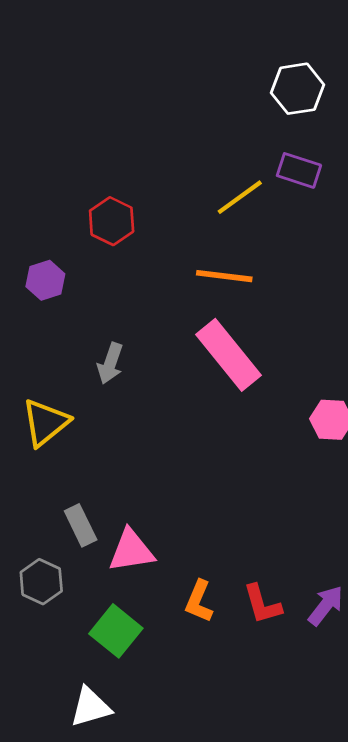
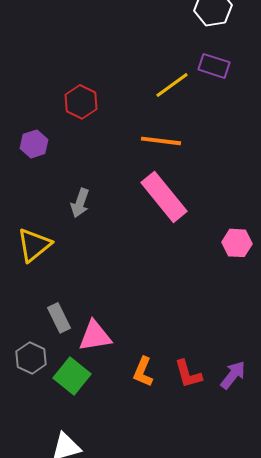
green square: (116, 631) -> (72, 376), moved

